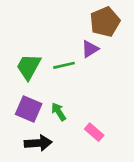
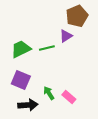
green trapezoid: (29, 67) -> (21, 49), turned 35
green arrow: (59, 112) -> (49, 93), moved

